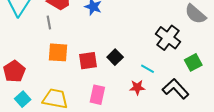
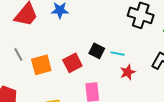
gray line: (49, 23) -> (18, 54), moved
cyan line: (148, 69) -> (117, 54), moved

